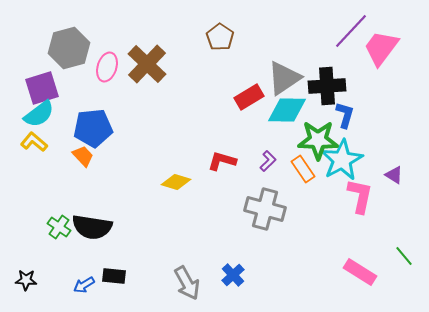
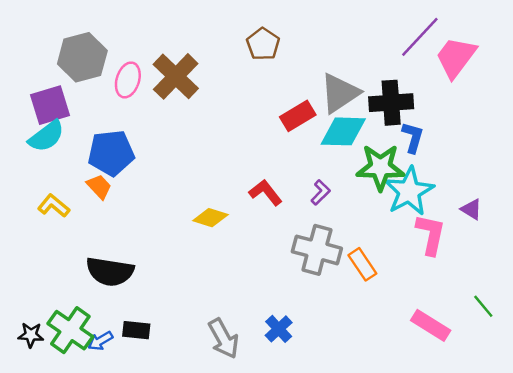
yellow L-shape: (34, 142) -> (54, 206), moved
red L-shape: (222, 161) -> (265, 192), turned 36
orange rectangle: (303, 169) -> (362, 264), moved
green cross: (59, 227) -> (70, 330), moved, size x1.6

